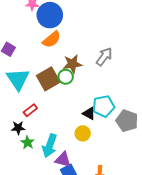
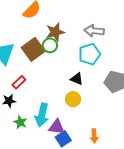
gray arrow: (104, 57) -> (94, 31), moved, turned -114
cyan pentagon: (103, 106) -> (89, 54), moved
green star: (27, 142) -> (20, 122), moved

